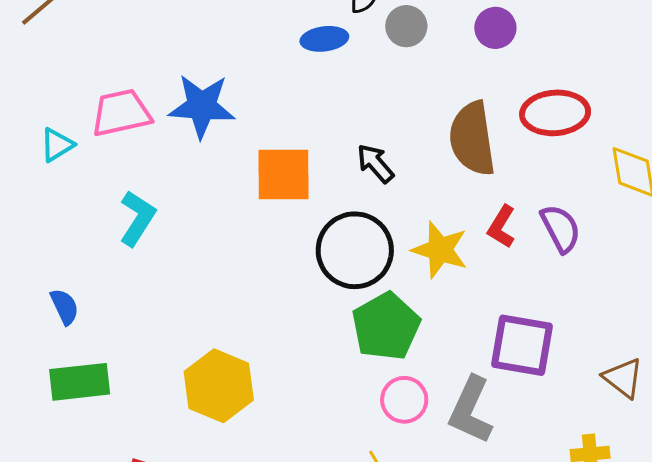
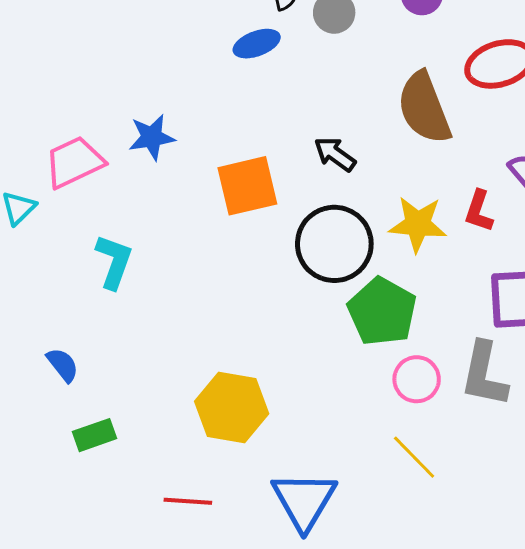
blue star: (202, 106) -> (152, 137), size x0.7
red L-shape: (502, 227) -> (479, 211), moved
green rectangle: (80, 382) -> (94, 435), size x0.7

